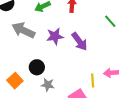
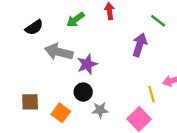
purple star: (55, 36) -> (87, 64), moved
purple arrow: (79, 41) -> (140, 45), moved, turned -114

